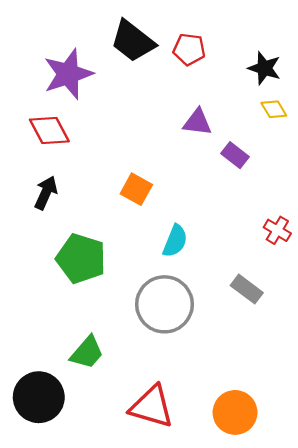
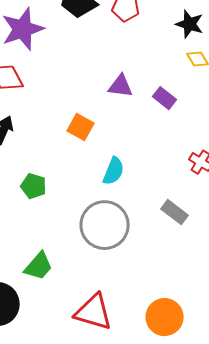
purple triangle: (197, 122) -> (121, 86), moved
green pentagon: (81, 259) -> (34, 186), size x0.6

